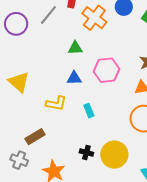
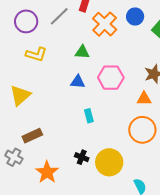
yellow triangle: (19, 82) -> (20, 95), moved, turned 30
yellow L-shape: (56, 103) -> (36, 54), moved

